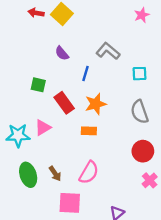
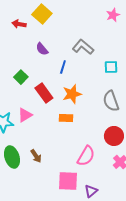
red arrow: (36, 13) -> (19, 24), moved
green square: (38, 85) -> (21, 77), turned 32
pink semicircle: (89, 173) -> (86, 156), moved
pink square: (70, 203) -> (68, 181), moved

